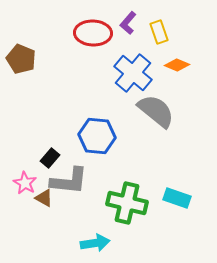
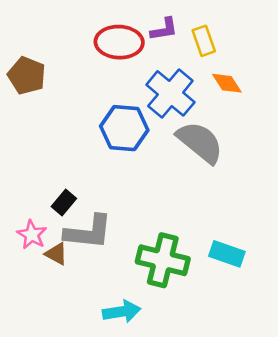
purple L-shape: (128, 23) -> (164, 29), turned -140
orange diamond: (177, 65) -> (227, 83), turned 35
blue hexagon: (97, 136) -> (124, 128), moved

